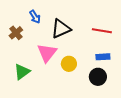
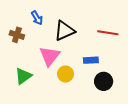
brown cross: (16, 33) -> (17, 35), turned -32
blue rectangle: (103, 57) -> (91, 60), moved
yellow circle: (69, 64) -> (66, 74), moved

